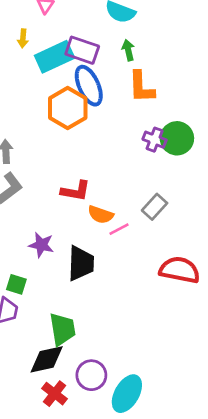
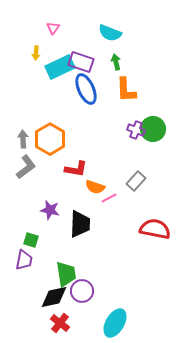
orange hexagon: (68, 108) -> (50, 139), moved
purple circle: (91, 375) -> (82, 291), moved

